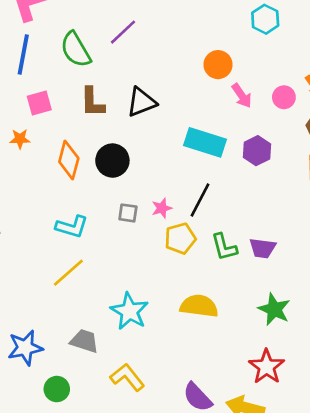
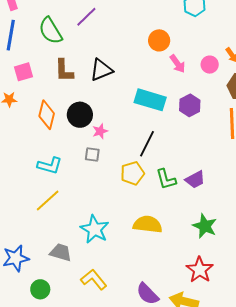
pink star: (162, 208) -> (100, 131), moved
purple trapezoid: (262, 248) -> (195, 180), turned -35

